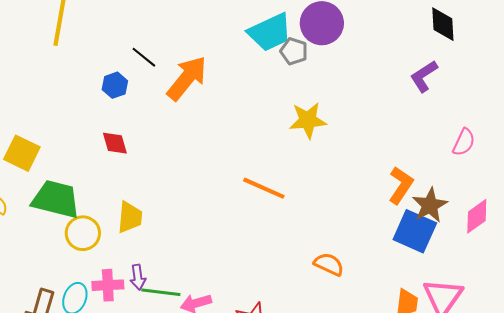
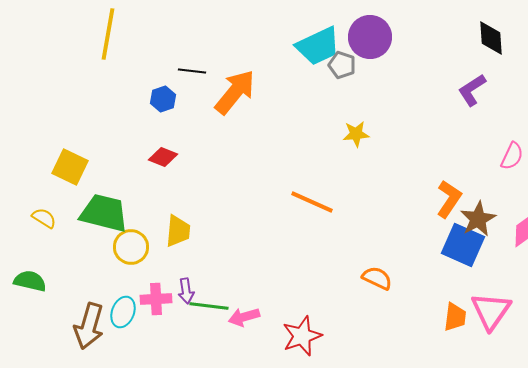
black line: (144, 57) -> (192, 71), turned -32
yellow star: (308, 120) -> (356, 134), size x0.7
red diamond: (115, 143) -> (163, 157), turned -52

